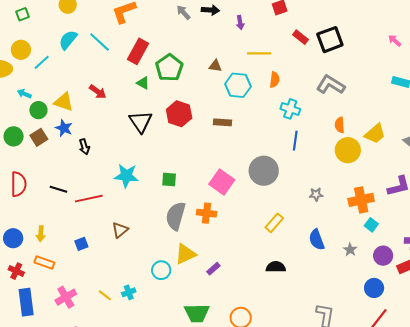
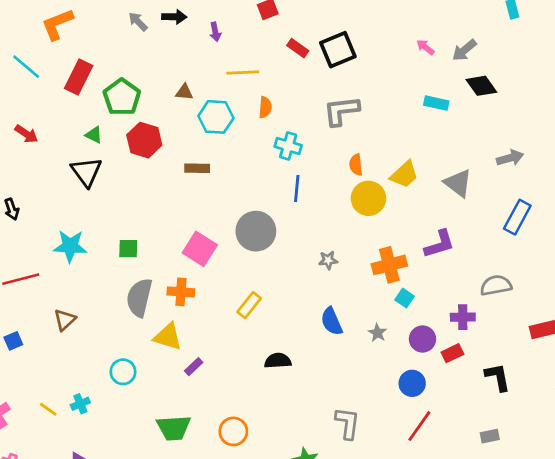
green triangle: (143, 83) -> (94, 135), moved
gray L-shape: (331, 85) -> (341, 111), turned -36
red hexagon: (179, 114) -> (144, 140), moved
yellow rectangle: (274, 223) -> (249, 305), moved
yellow triangle: (185, 254) -> (168, 337), moved, turned 45

